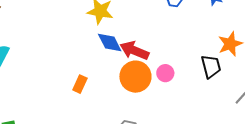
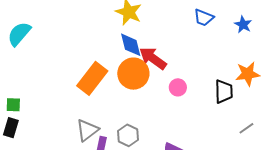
orange circle: (135, 77) -> (133, 74), moved
orange rectangle: (80, 84) -> (92, 78), size x1.8

